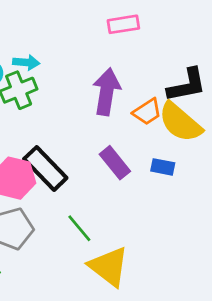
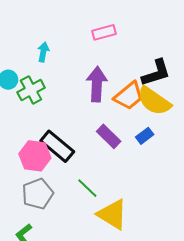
cyan arrow: (26, 62) -> (43, 52), moved, turned -78
orange trapezoid: (147, 112) -> (129, 96), size x1.4
blue rectangle: (163, 167) -> (145, 136), turned -42

